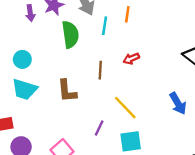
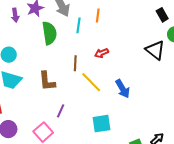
blue arrow: (178, 103) -> (123, 89), moved
yellow line: (125, 108) -> (91, 82), moved
purple line: (99, 128) -> (61, 111), moved

